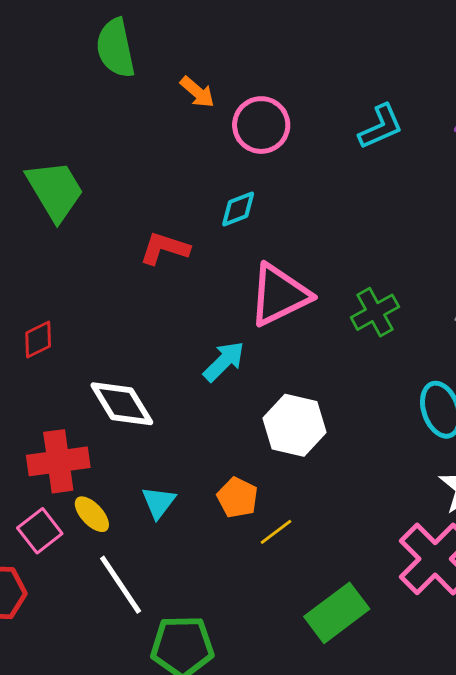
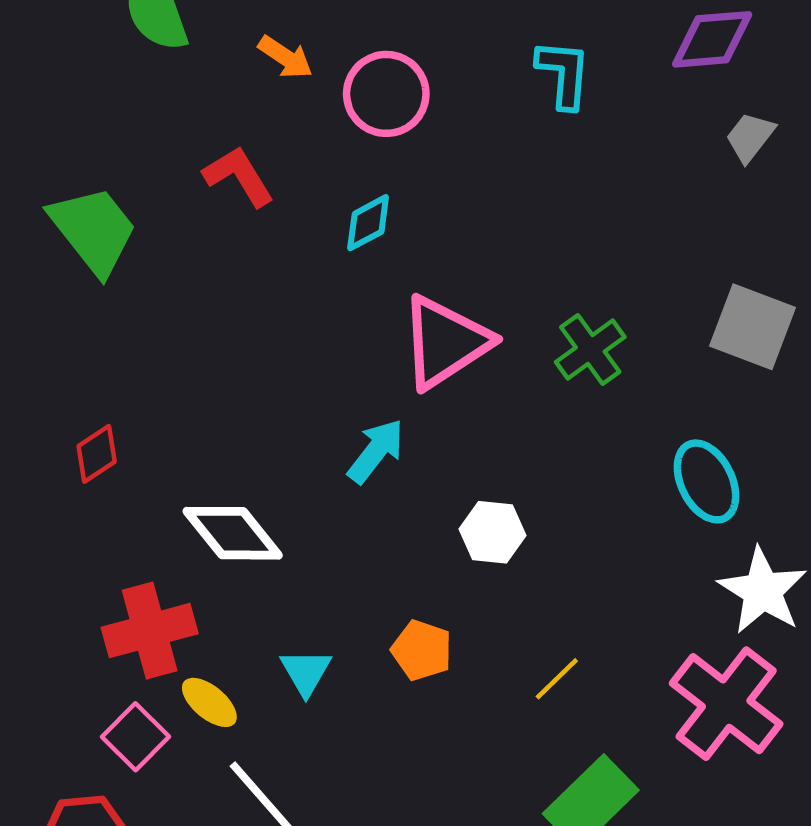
cyan L-shape: (381, 127) -> (564, 74), turned -54
red L-shape: (165, 248) -> (239, 176), moved, turned 48
white hexagon: (294, 425) -> (493, 532), size x0.7
yellow line: (276, 532) -> (557, 679), moved

